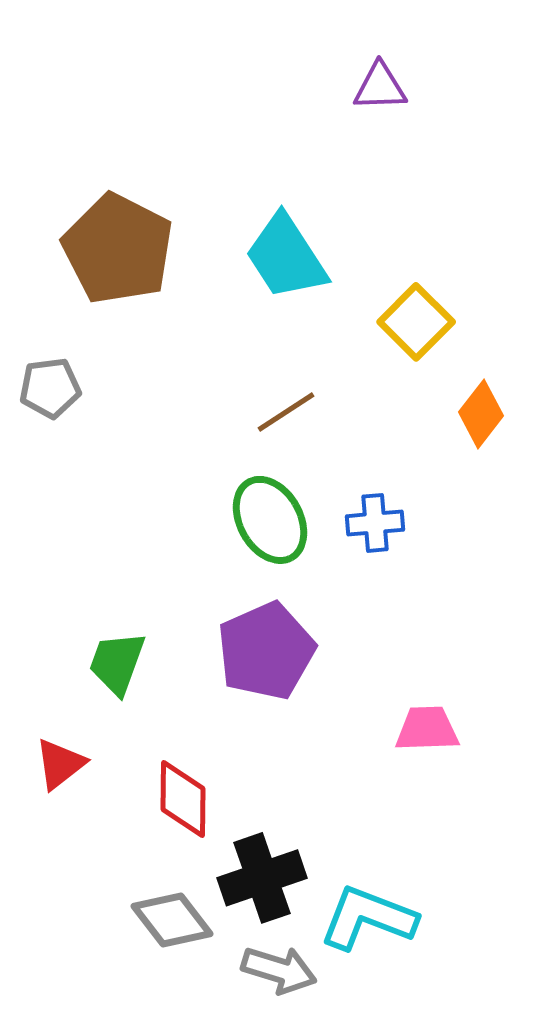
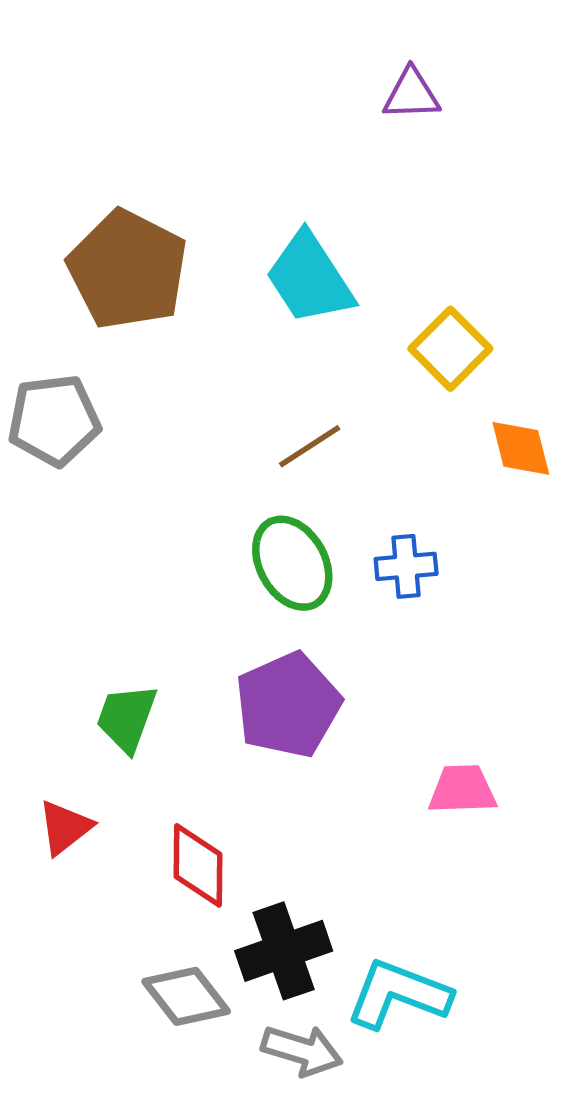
gray pentagon: (50, 388) -> (54, 420), size x1.4
orange diamond: (481, 414) -> (521, 448), turned -52

